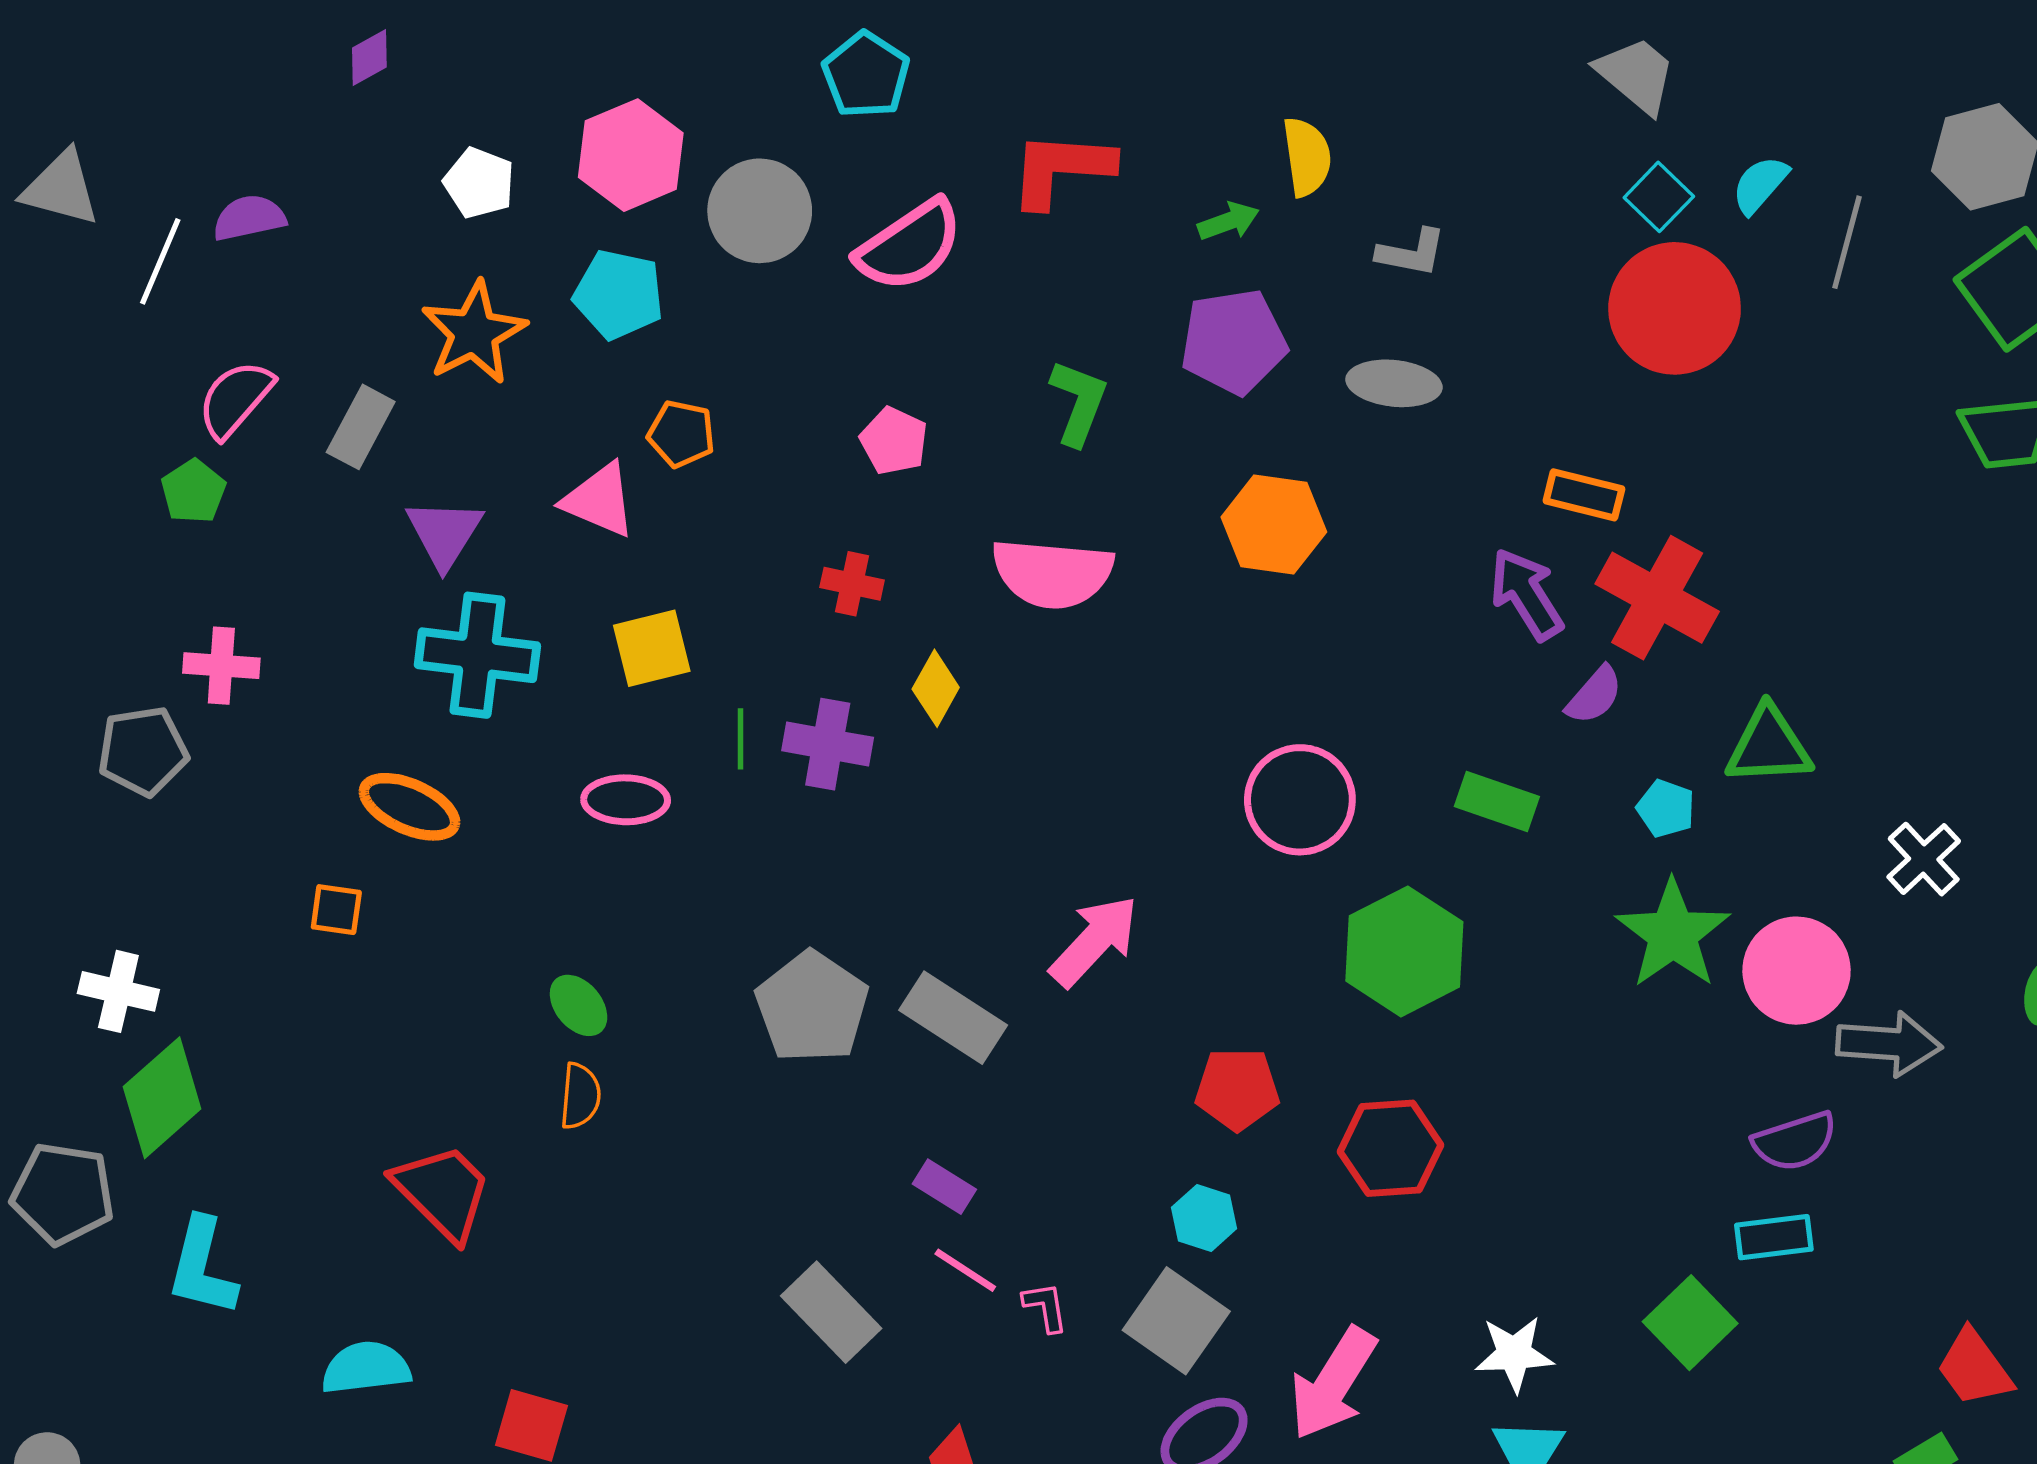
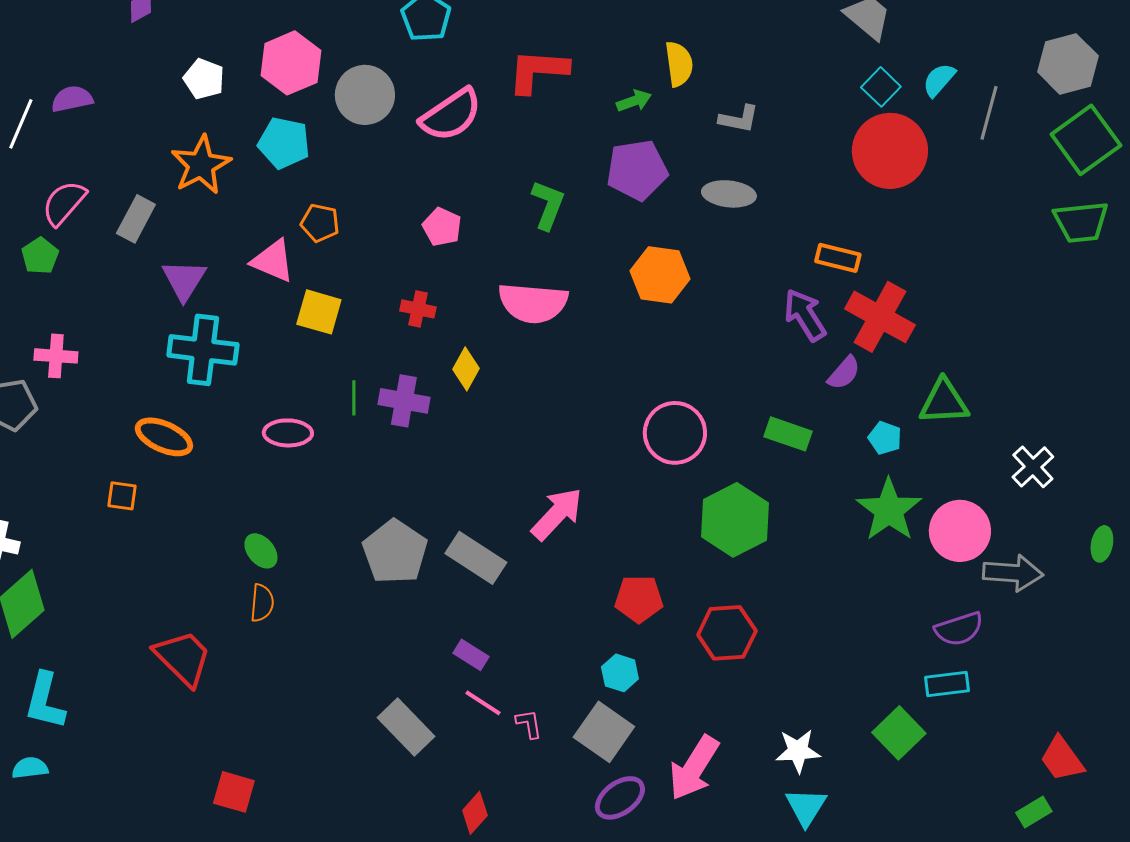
yellow square: (652, 648) -> (319, 312), moved, turned 30
cyan semicircle: (366, 1368) -> (30, 768), moved, size x0.7

